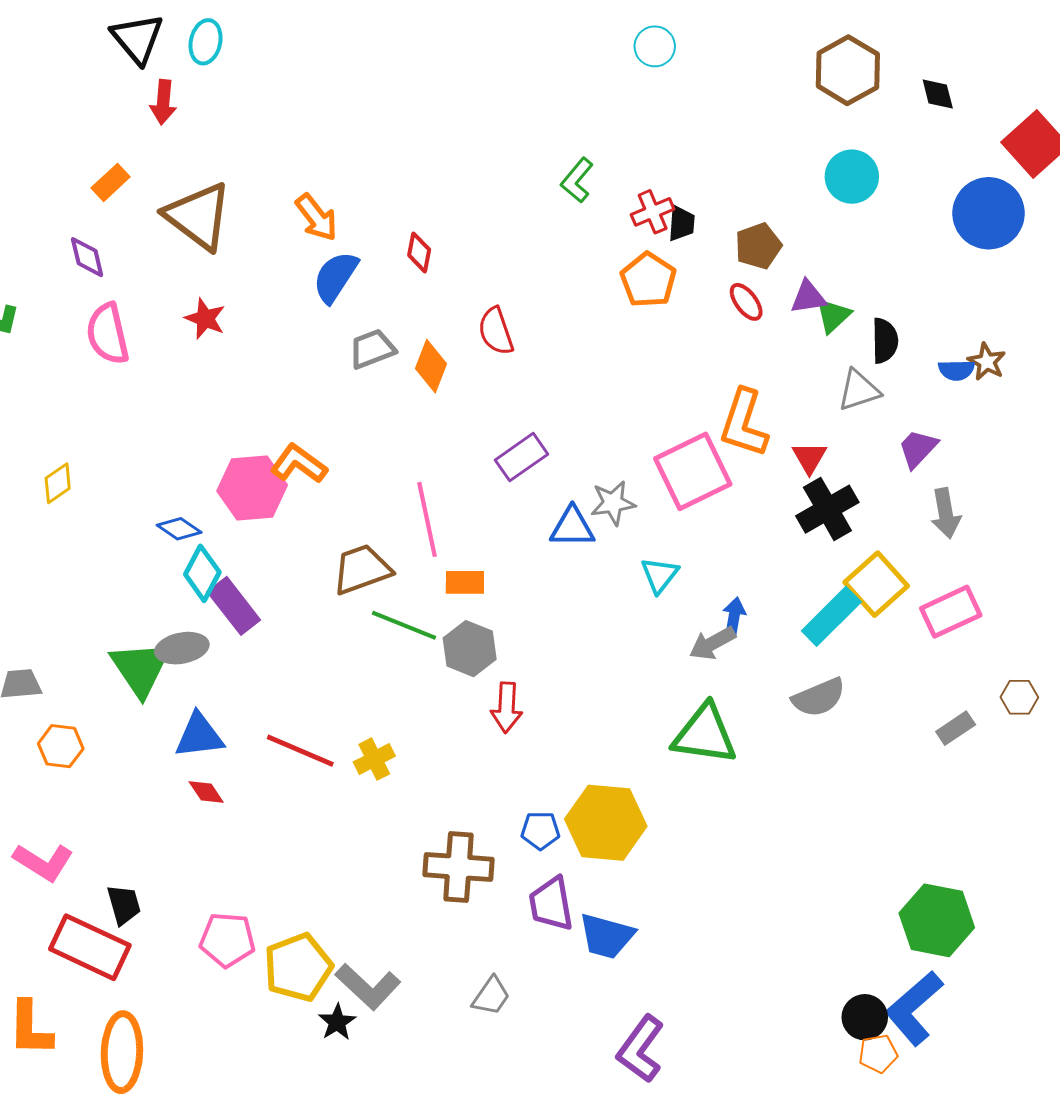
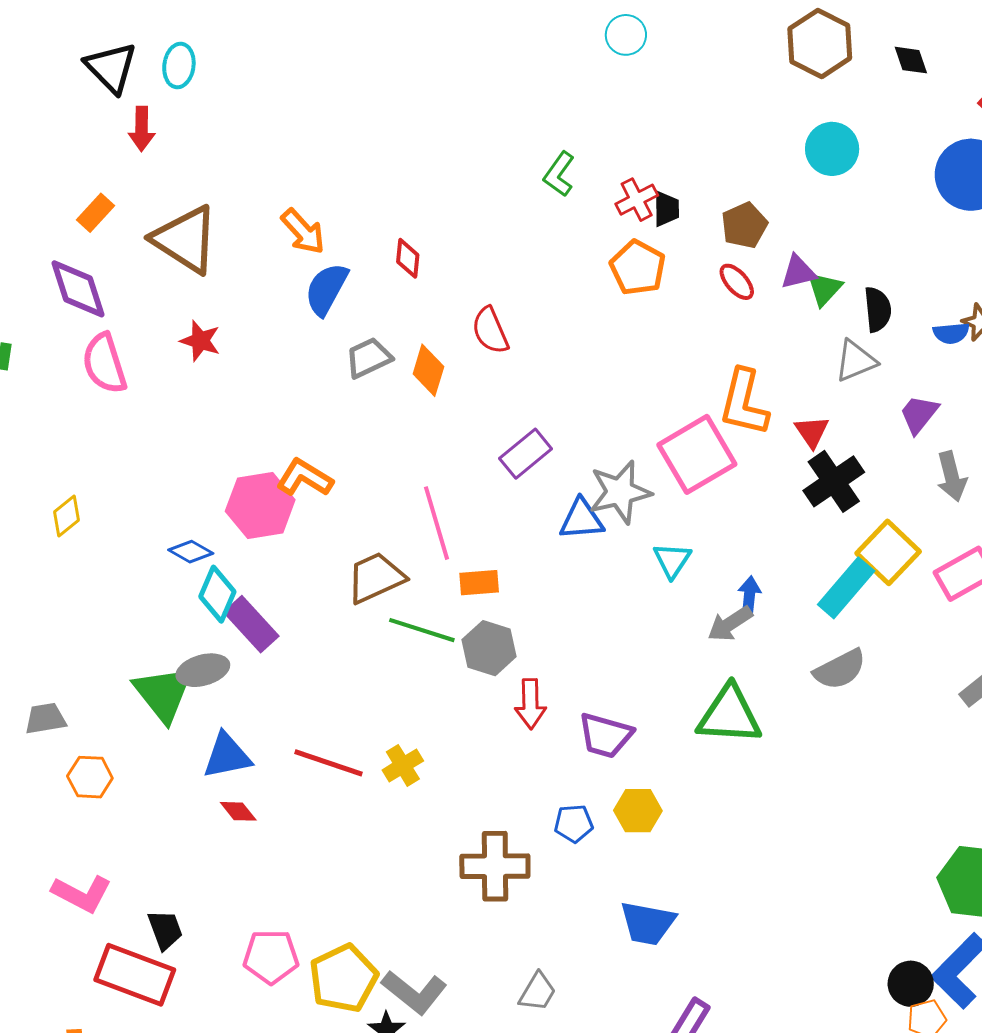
purple diamond: (87, 257) -> (78, 289), size x1.5
gray star: (613, 503) -> (620, 492), size x1.4
yellow hexagon: (606, 823) -> (638, 811), size x0.6
purple trapezoid: (551, 904) -> (605, 735), moved, turned -60

